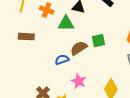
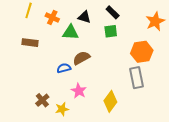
green square: (98, 41) -> (111, 31), moved

